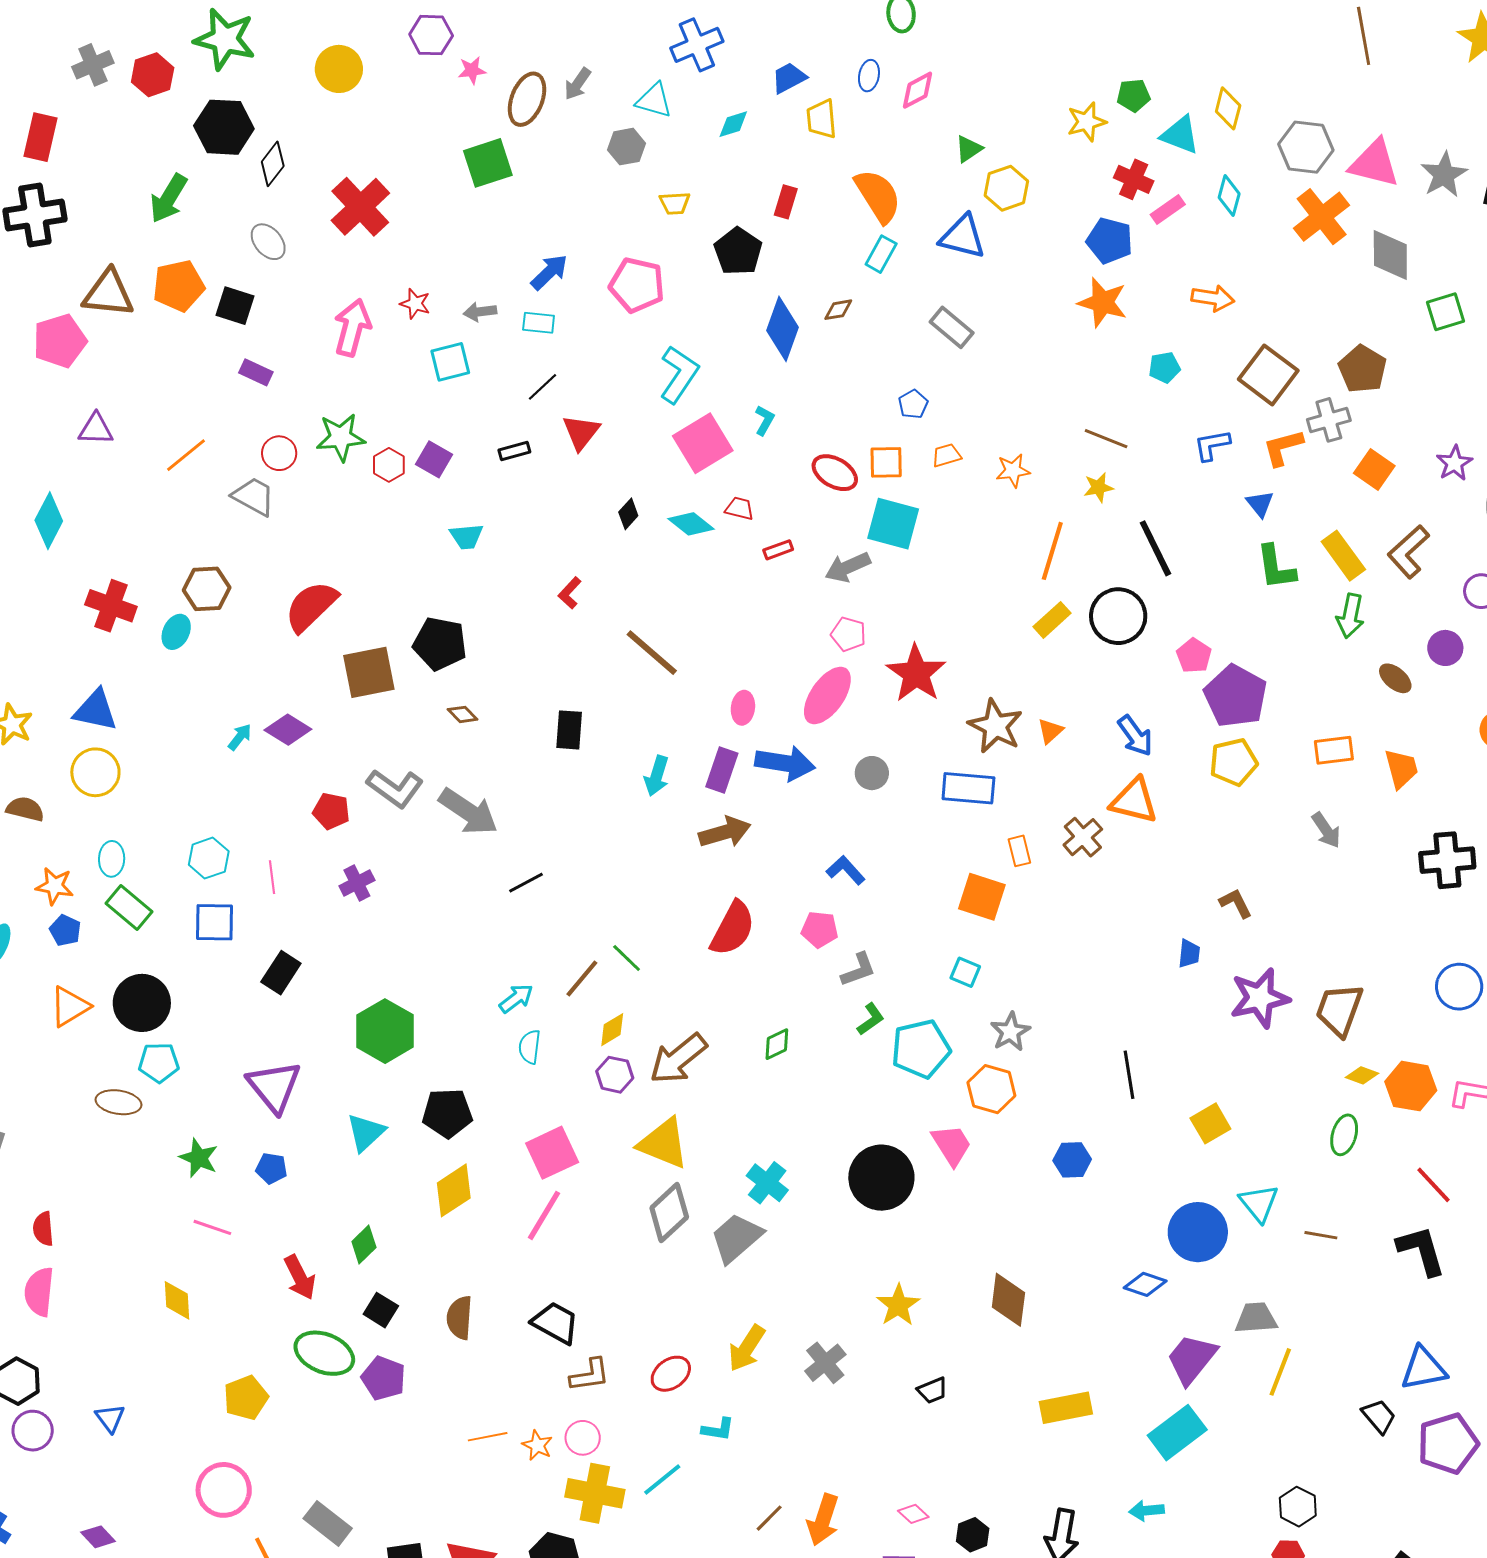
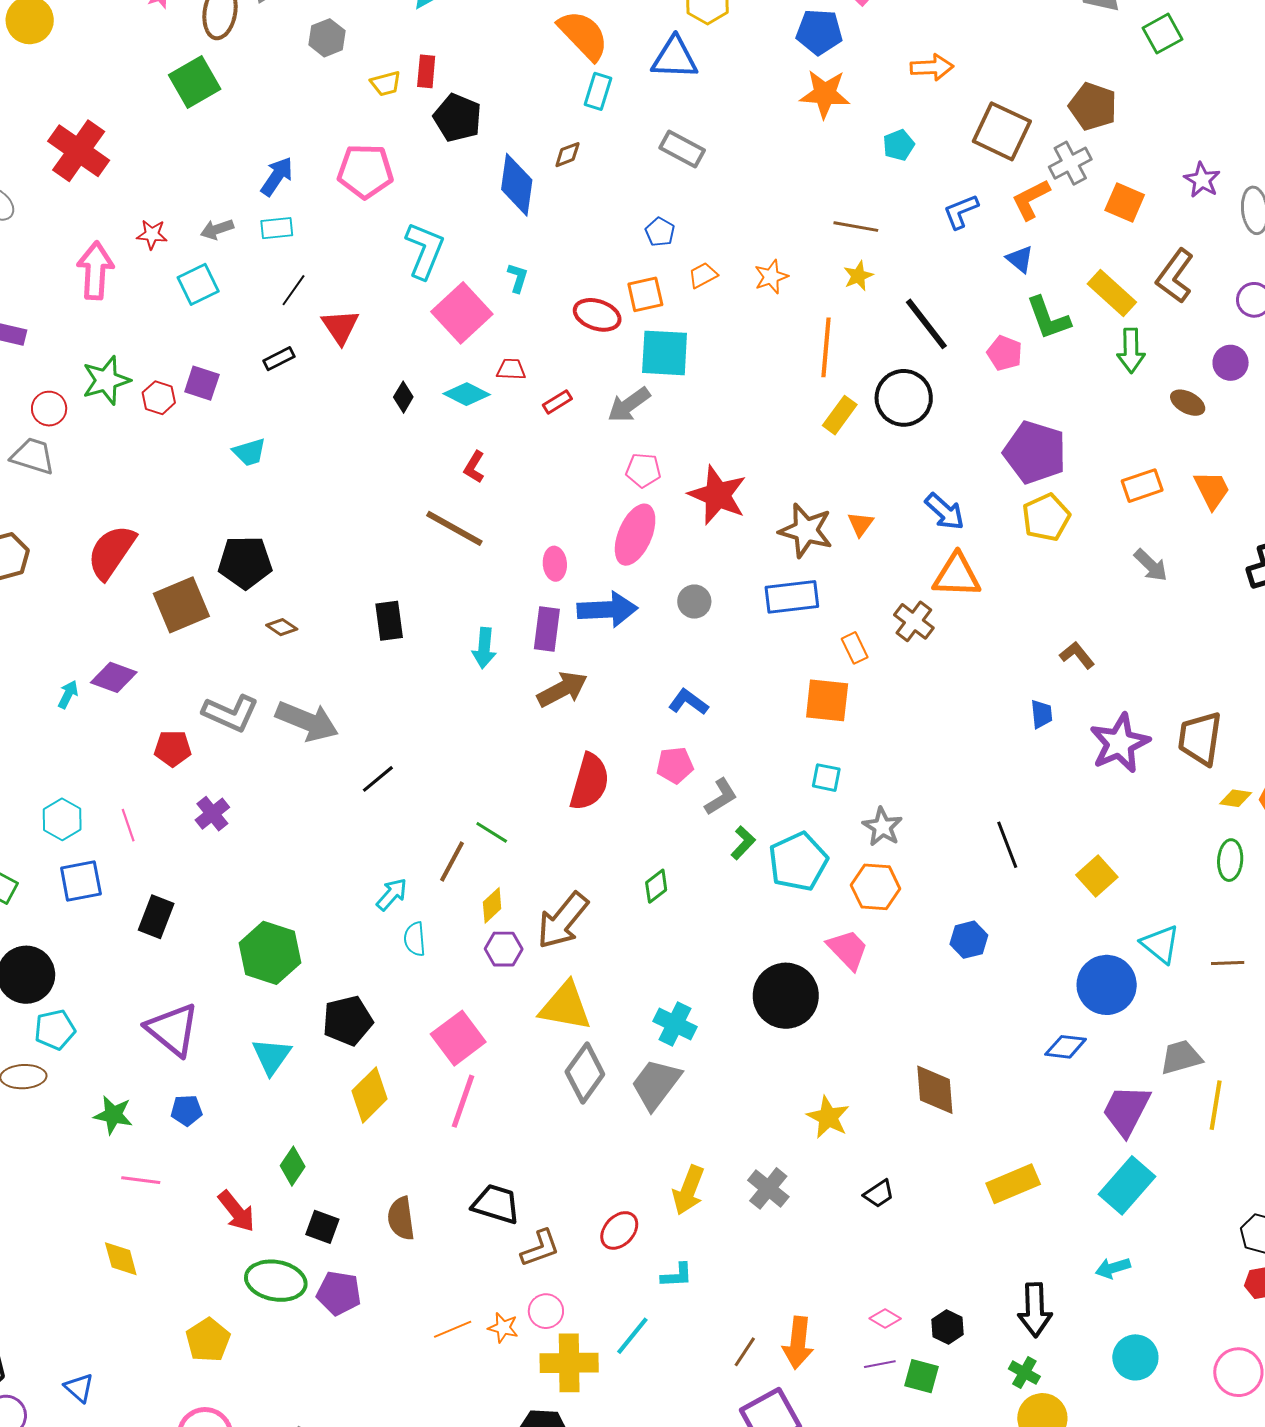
red rectangle: (786, 202) -> (426, 71), moved
red L-shape: (570, 593) -> (474, 467), moved
pink pentagon: (1194, 656) -> (1005, 353), moved

